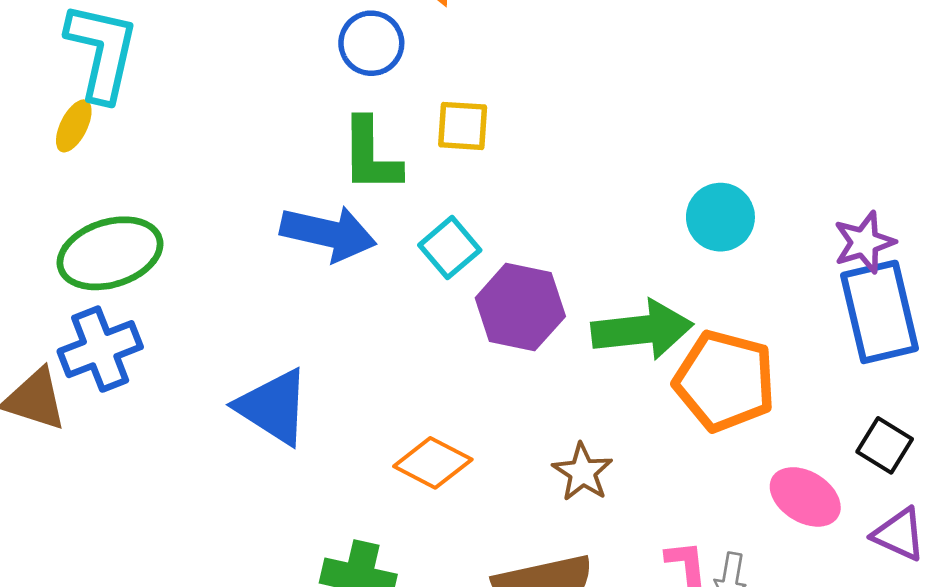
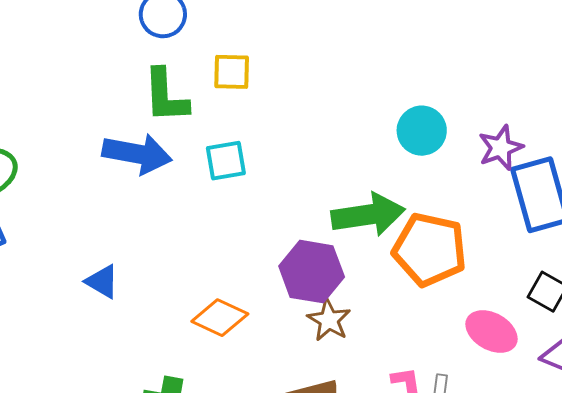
purple star: (864, 242) -> (501, 148), moved
cyan square: (450, 248) -> (226, 161), turned 33
purple hexagon: (520, 307) -> (312, 272), moved
blue triangle: (273, 407) -> (102, 282), size x0.6

